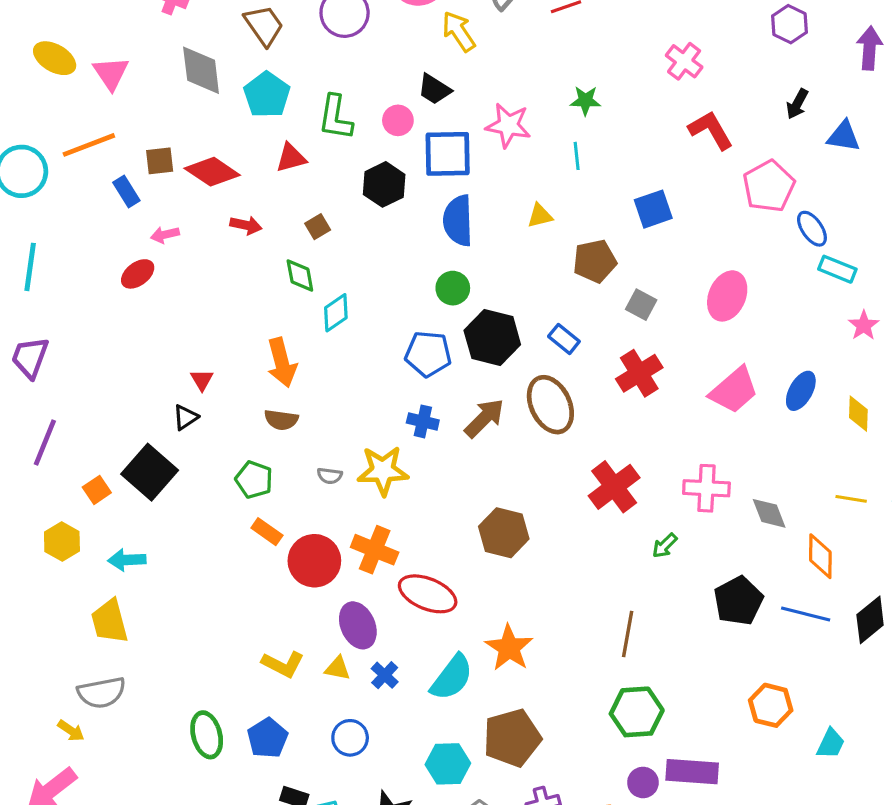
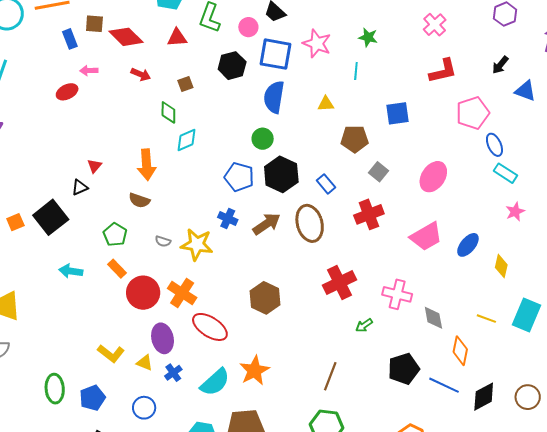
red L-shape: (711, 130) -> (443, 71), turned 96
cyan arrow: (127, 560) -> (71, 271), moved

